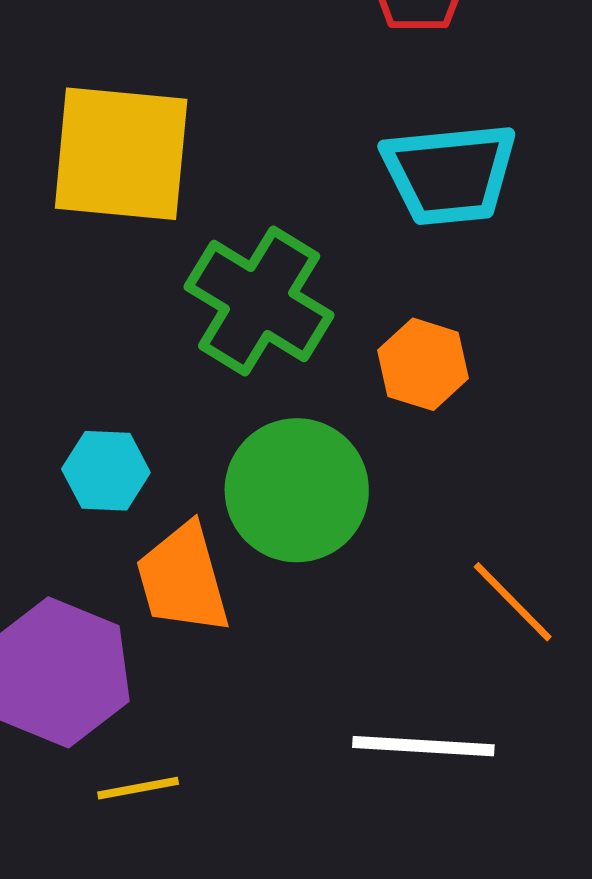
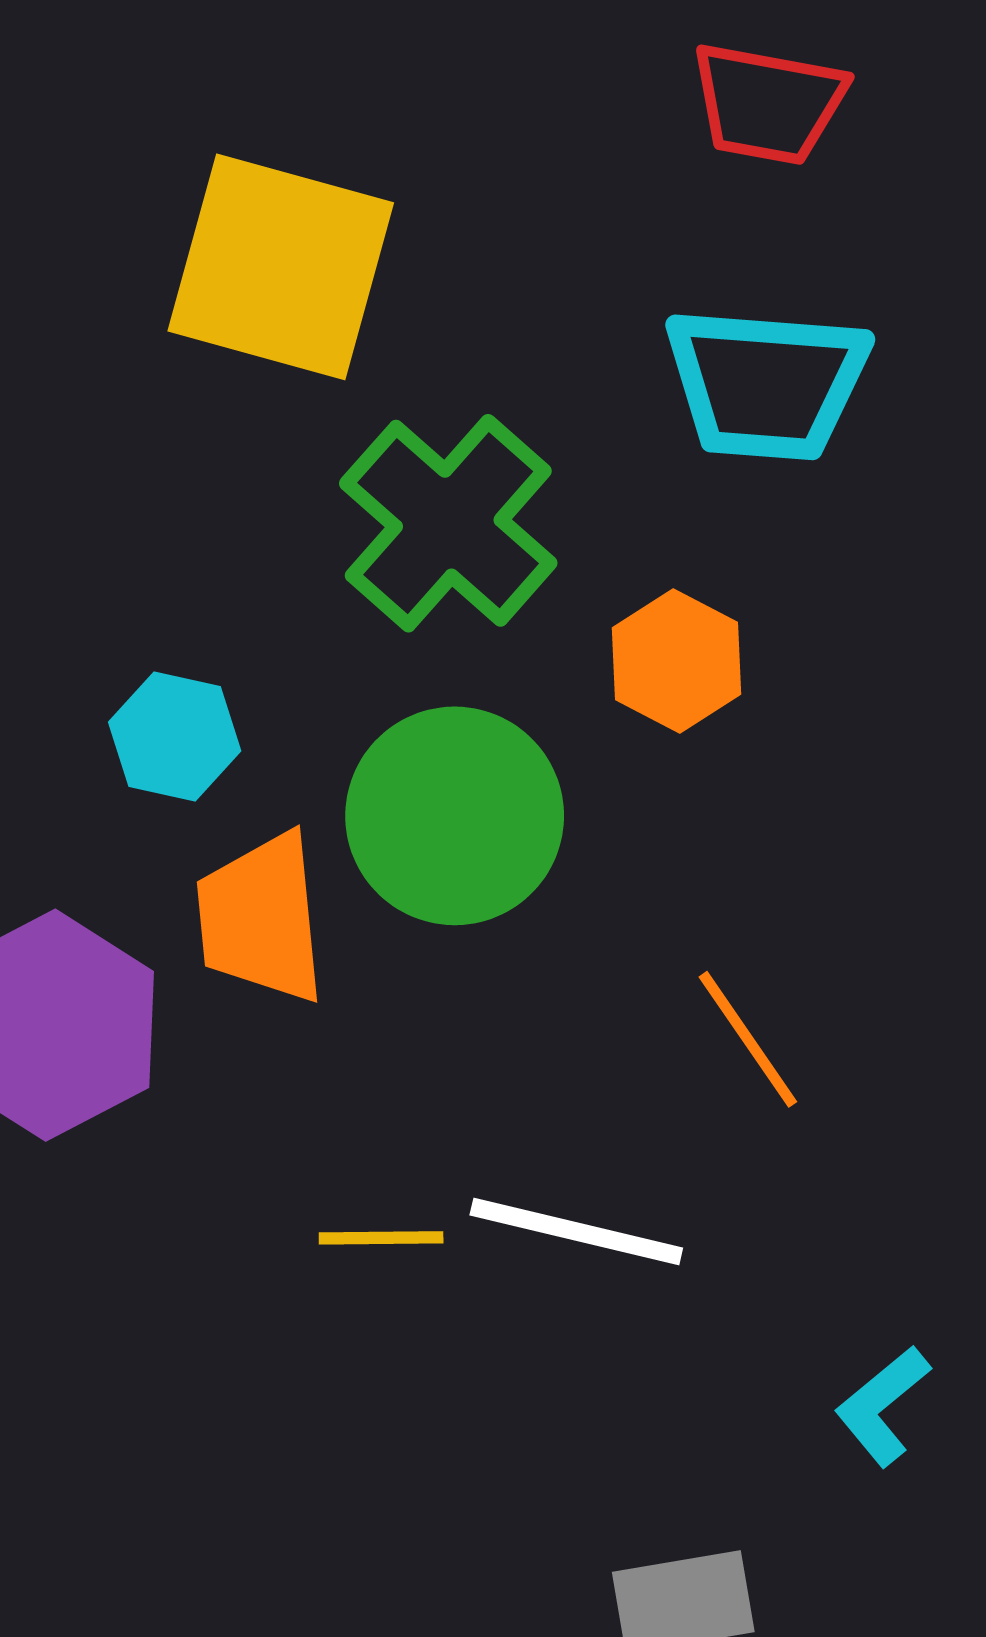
yellow line: (138, 788) -> (381, 1238), moved

